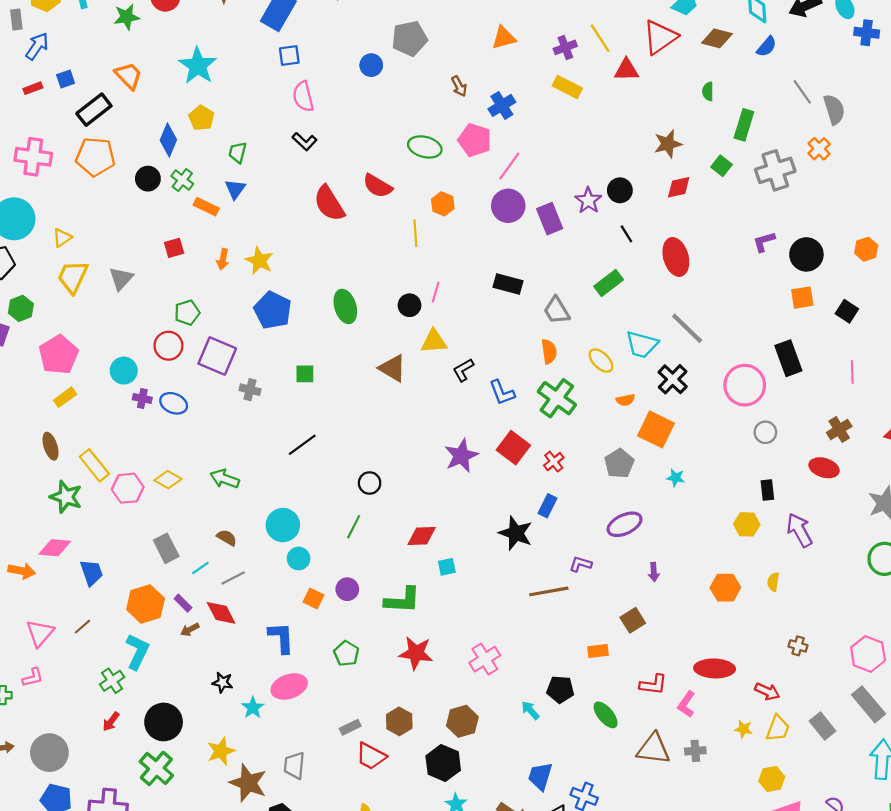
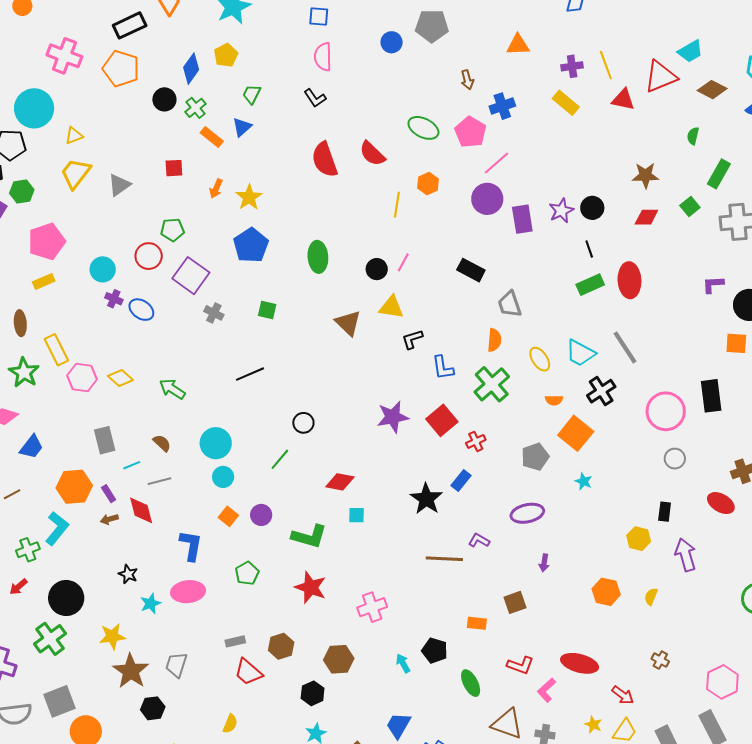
green rectangle: (609, 283) -> (590, 285), moved
blue trapezoid: (91, 573) -> (31, 447), turned 44
black hexagon: (443, 763) -> (313, 693), size x0.7

